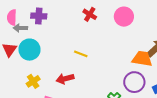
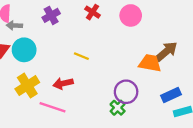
purple cross: (39, 16) -> (51, 15), moved, turned -35
yellow cross: (33, 81) -> (27, 86), size x1.5
purple circle: (134, 82) -> (126, 92), moved

